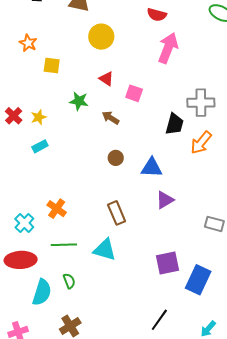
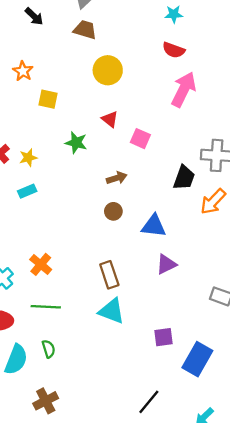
brown arrow: (111, 118) -> (117, 178), moved, turned 126
cyan triangle: (105, 250) -> (112, 311), moved
purple square: (168, 263) -> (164, 337), size x0.7

